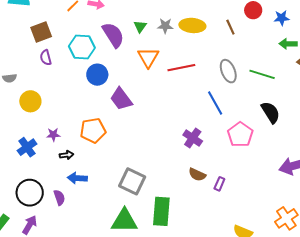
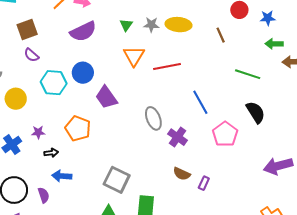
brown line: (230, 27) -> (221, 35), moved
purple semicircle: (113, 35) -> (83, 31), moved, turned 96
cyan hexagon: (82, 47) -> (54, 83), moved
purple semicircle: (46, 58) -> (31, 55), turned -35
gray ellipse: (228, 71) -> (153, 118), moved
orange pentagon: (93, 130) -> (78, 128), turned 30

